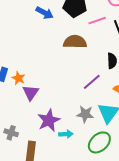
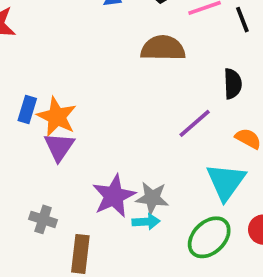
orange star: (19, 78) -> (57, 117), size x1.5
purple triangle: (31, 93) -> (59, 147), moved
gray star: (85, 114) -> (152, 198), moved

